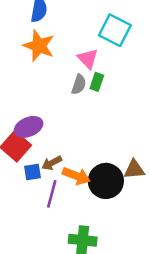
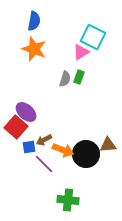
pink triangle: (88, 59) -> (81, 52), moved, turned 42
purple ellipse: (29, 127) -> (26, 112), turned 65
purple line: (52, 194) -> (44, 164), turned -60

